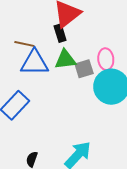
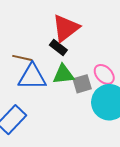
black rectangle: (60, 33) -> (58, 48), turned -36
pink ellipse: (106, 59) -> (104, 74), turned -40

